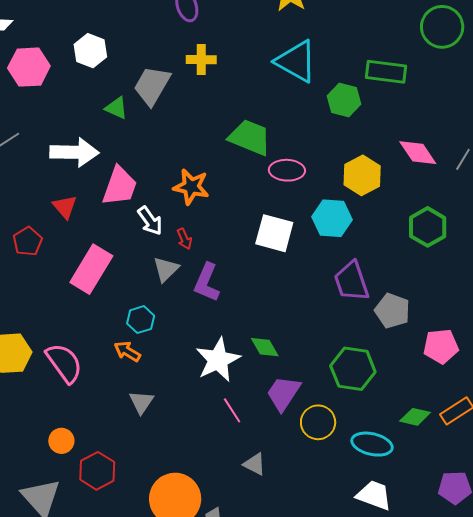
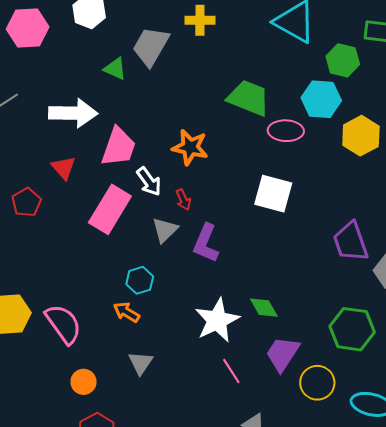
cyan hexagon: (332, 218) -> (321, 99), moved
pink rectangle: (91, 269) -> (110, 209), moved
orange circle: (61, 441) -> (83, 382), moved

